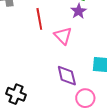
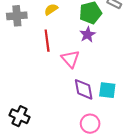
purple diamond: (67, 76) -> (84, 89), moved

